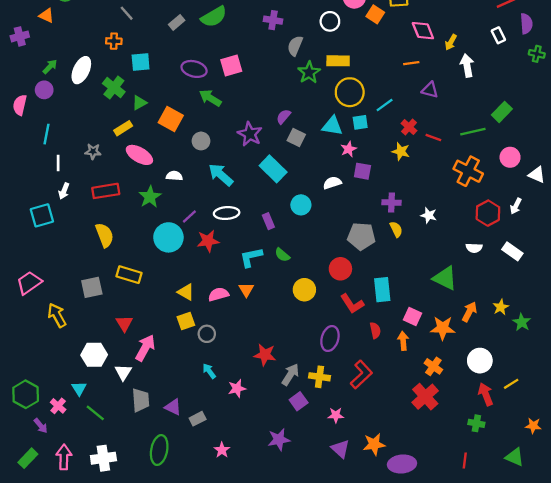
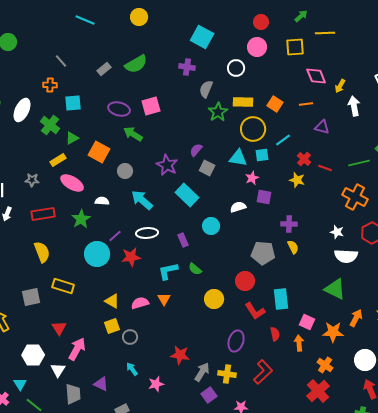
orange square: (375, 14) -> (275, 104), moved
white star: (429, 215) -> (337, 232), moved
white semicircle: (474, 248) -> (346, 256), moved, size x1.6
purple triangle: (173, 407) -> (101, 384), moved

